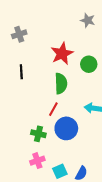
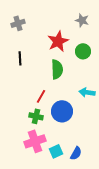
gray star: (88, 20) -> (82, 20), moved
red line: (53, 109) -> (41, 96), moved
pink cross: (37, 161) -> (35, 141), size x1.5

